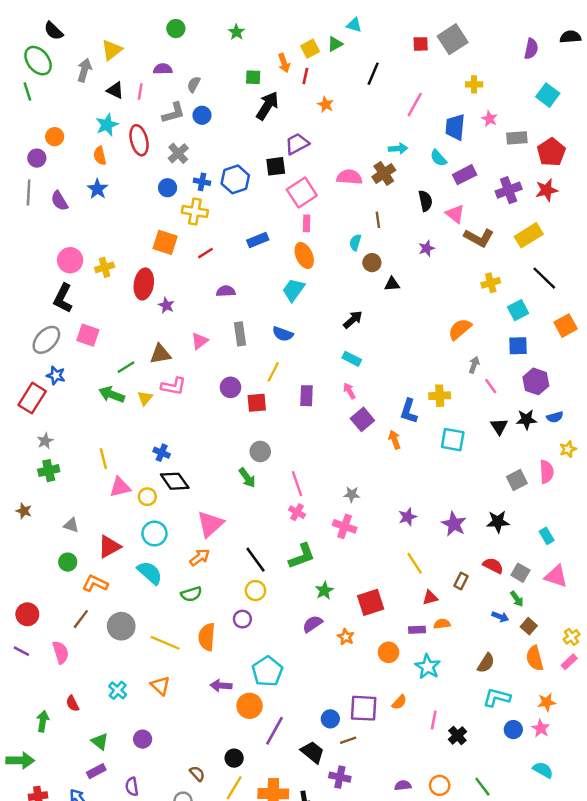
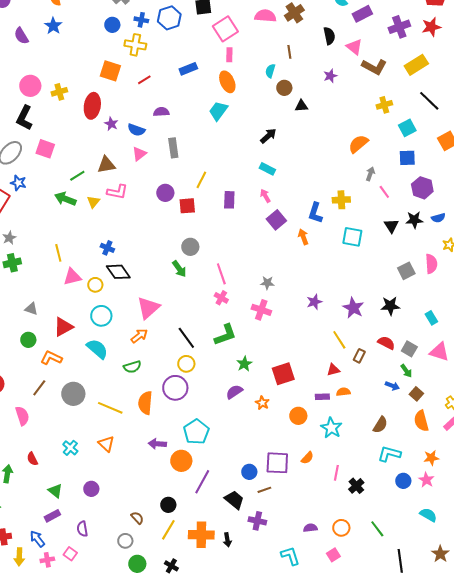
blue semicircle: (283, 334) -> (136, 130), moved
yellow line: (415, 563) -> (339, 340), moved
purple circle: (242, 619) -> (175, 388), size x1.6

